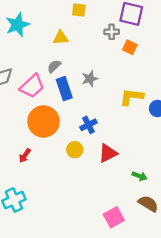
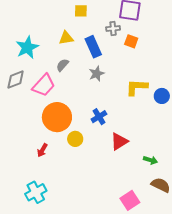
cyan star: (17, 25) -> (27, 47), moved
blue rectangle: (64, 89) -> (93, 47), moved
yellow circle: (75, 150) -> (75, 139), moved

